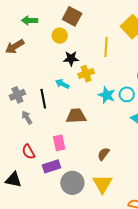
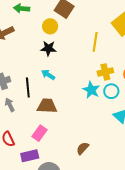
black star: (71, 58) -> (48, 48), moved
yellow cross: (86, 74) -> (105, 72), moved
brown trapezoid: (76, 116) -> (47, 106), moved
pink rectangle: (59, 143) -> (39, 133), turned 42

